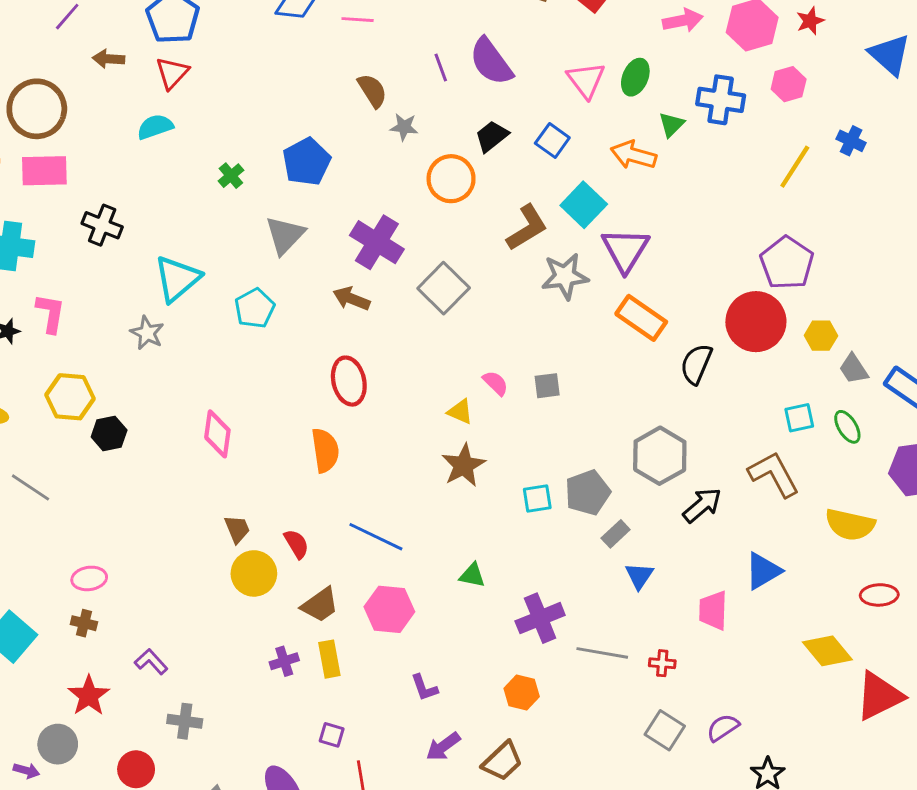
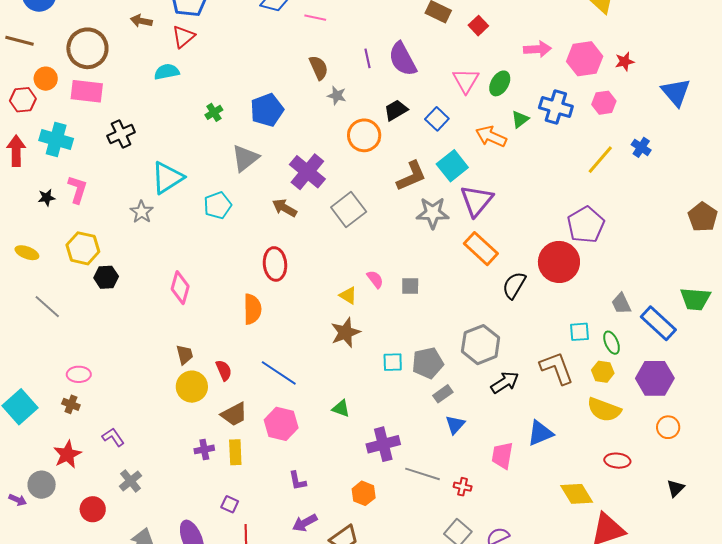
black cross: (102, 225) -> (121, 134), turned 36
yellow hexagon: (821, 336) -> (603, 372), moved
gray cross: (185, 721) -> (131, 481), turned 35

